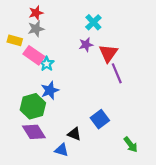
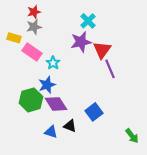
purple star: (86, 45) -> (81, 42), size x1.5
cyan star: (47, 64) -> (53, 63), moved
purple diamond: (34, 132) -> (56, 104), moved
green arrow: (131, 145) -> (132, 136), moved
blue triangle: (62, 150) -> (51, 132), moved

